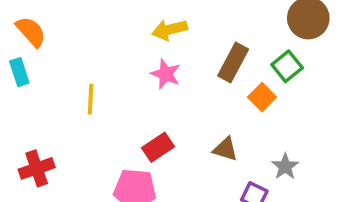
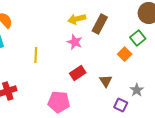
brown rectangle: (233, 62) -> (100, 24), moved
red rectangle: (158, 147) -> (78, 73), moved
brown triangle: (225, 149) -> (106, 81), turned 40

